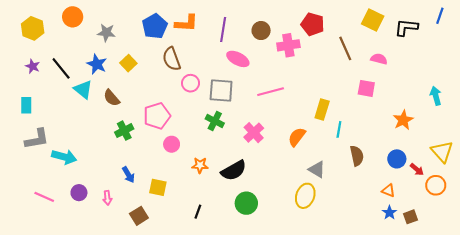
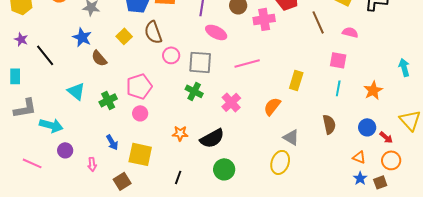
yellow square: (128, 63) -> (124, 36), moved
black line: (61, 68) -> (45, 55), moved
cyan triangle: (83, 89) -> (76, 91), moved
brown semicircle: (112, 98) -> (99, 58), moved
cyan line: (339, 129) -> (338, 88), moved
pink circle: (172, 144) -> (140, 113), moved
orange circle: (436, 185) -> (391, 160), moved
yellow square: (158, 187) -> (140, 154), size x1.4
purple circle: (79, 193) -> (65, 150), moved

